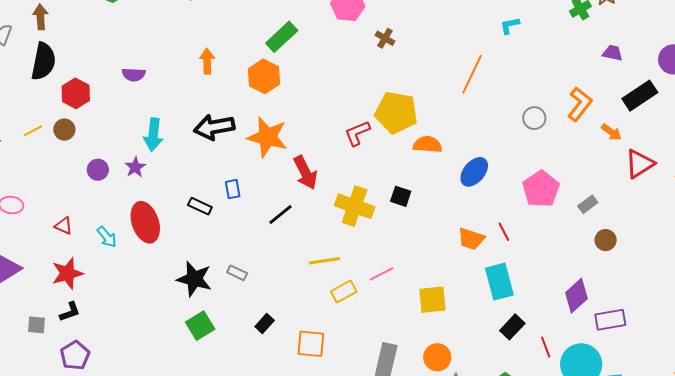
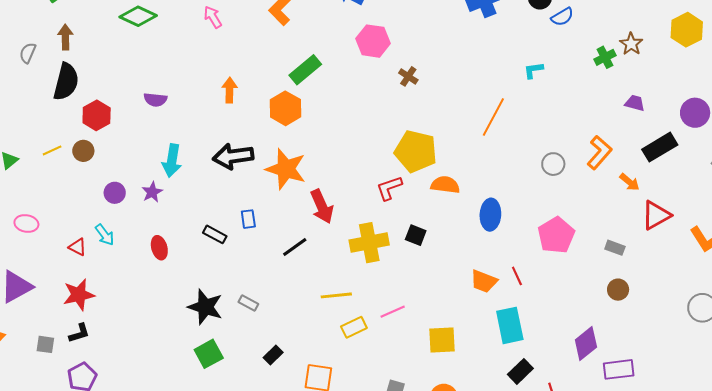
red L-shape: (357, 133) -> (389, 188), moved
blue ellipse: (474, 172) -> (490, 215), turned -40
gray rectangle: (588, 204) -> (615, 248), moved, turned 54
yellow cross: (355, 206) -> (369, 243), turned -33
red ellipse: (145, 222) -> (159, 248), size x0.6
cyan arrow: (107, 237) -> (105, 235), moved

